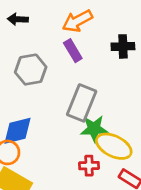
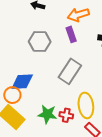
green star: (94, 129) -> (47, 114), moved
yellow ellipse: (114, 146) -> (86, 105), turned 45

